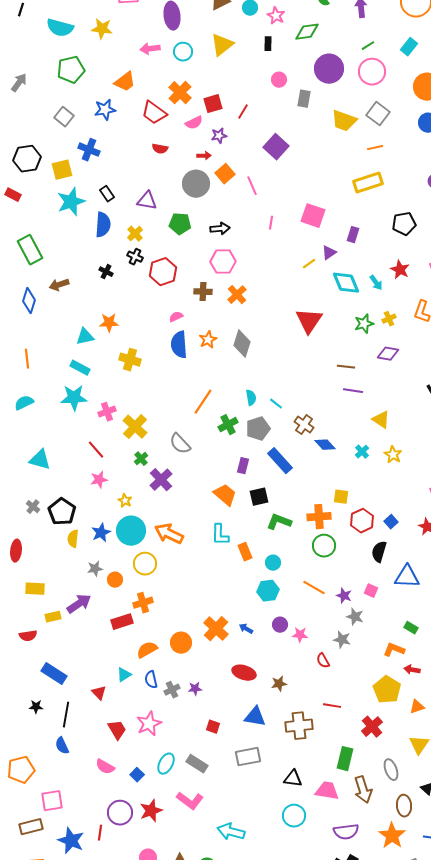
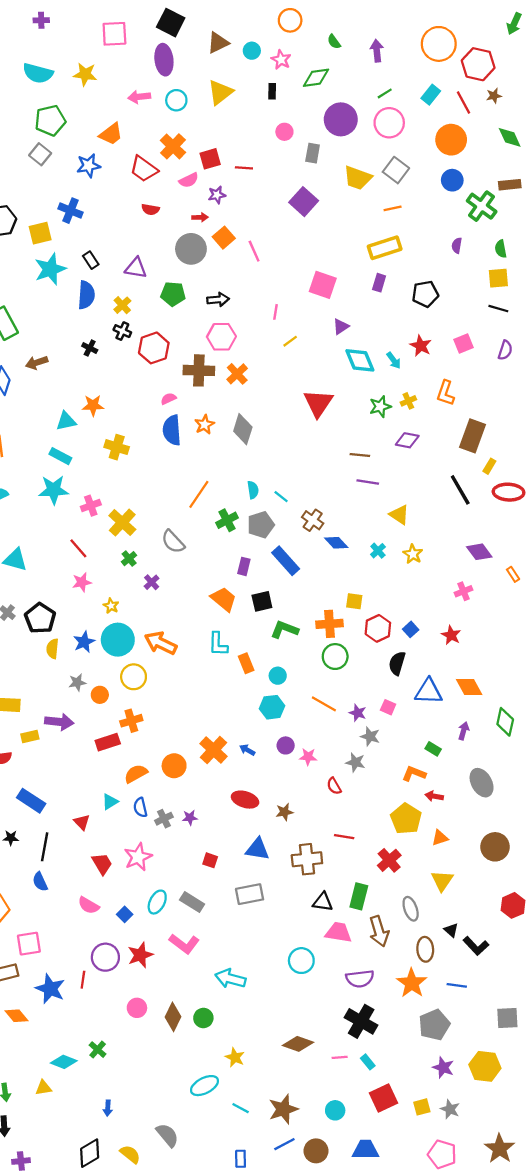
red line: (243, 112) -> (244, 168), turned 63
gray square: (64, 117) -> (40, 154), moved
purple square: (276, 147) -> (304, 202), moved
pink line: (271, 223) -> (275, 312), moved
purple rectangle: (353, 235) -> (379, 283), moved
yellow line: (309, 264) -> (290, 341), moved
brown cross: (203, 292) -> (199, 370), size x1.5
purple cross: (161, 480) -> (152, 582), size x0.6
purple arrow: (79, 604) -> (59, 722), turned 40
black triangle: (293, 779) -> (323, 902), moved

